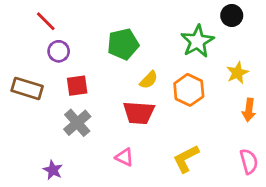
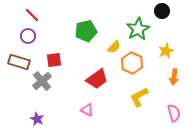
purple circle: (59, 51) -> (28, 36), moved
yellow semicircle: (149, 80) -> (114, 47), moved
red trapezoid: (139, 113) -> (97, 79), turned -40
gray cross: (77, 123) -> (42, 81), moved
yellow L-shape: (186, 159) -> (139, 97), moved

